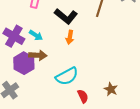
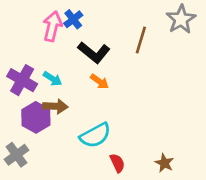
orange arrow: (70, 37) -> (99, 81), turned -64
brown star: (111, 89) -> (164, 163), moved

